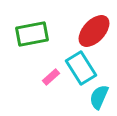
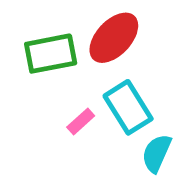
red ellipse: (94, 31) -> (114, 38), moved

